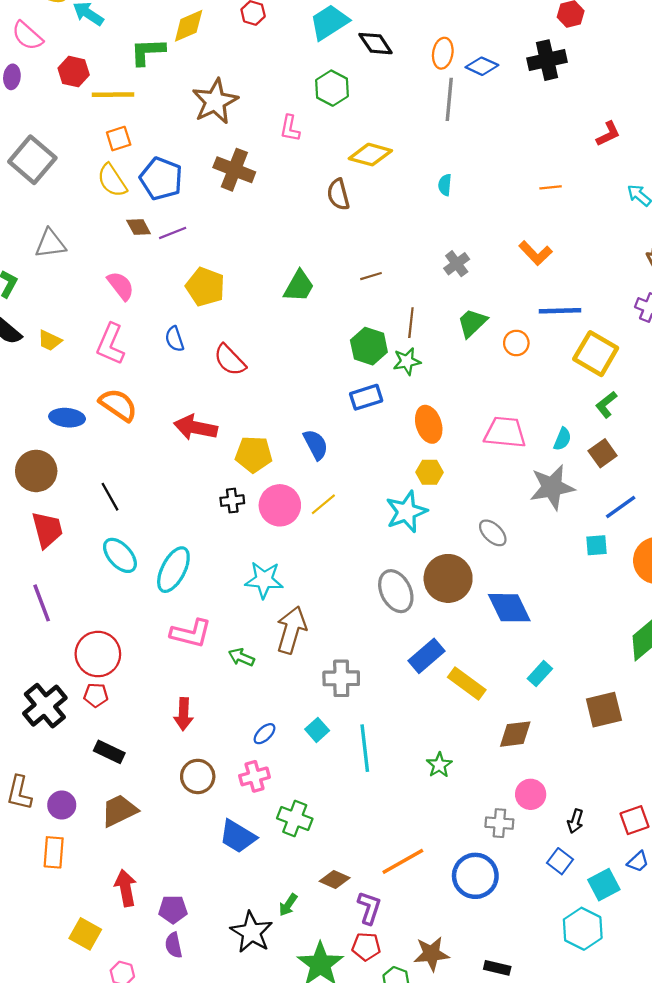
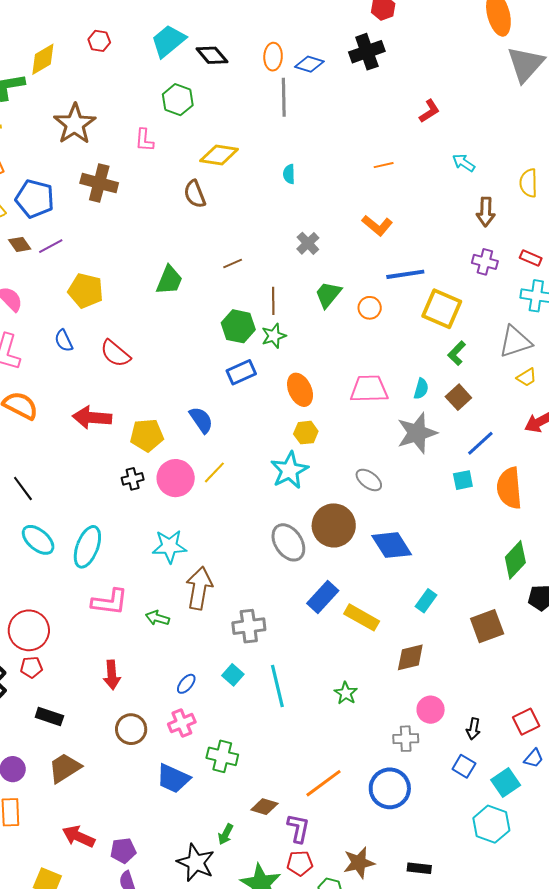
red arrow: (126, 888) -> (79, 836), turned -48

